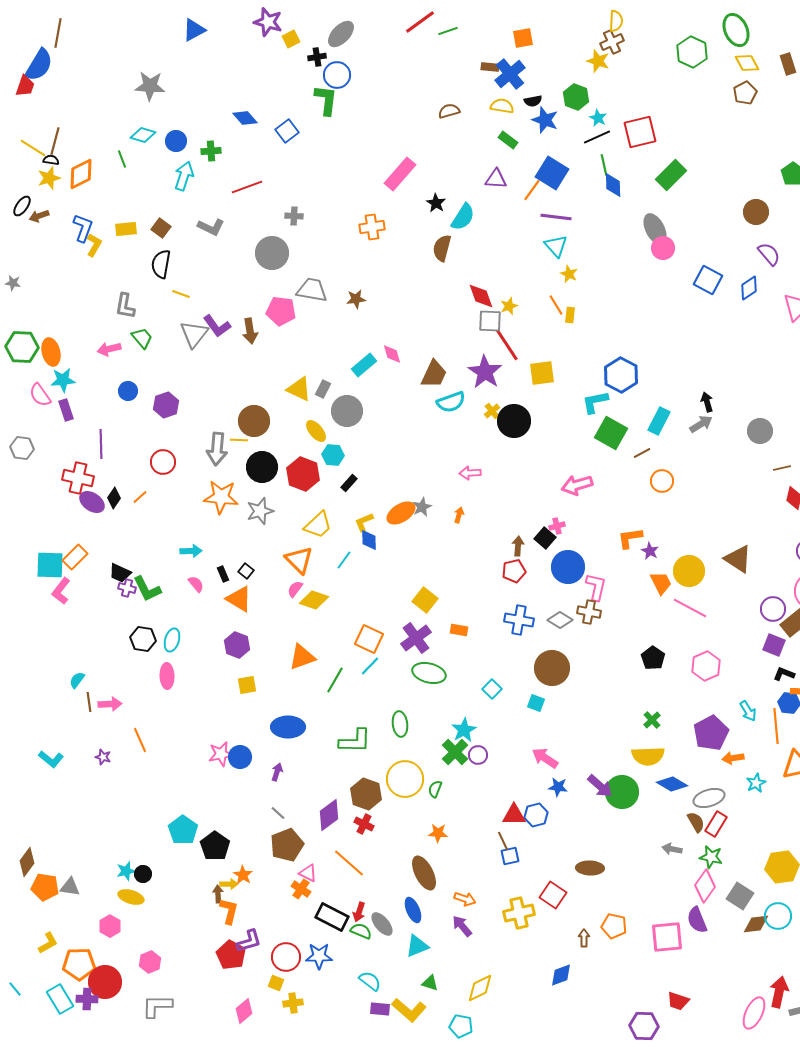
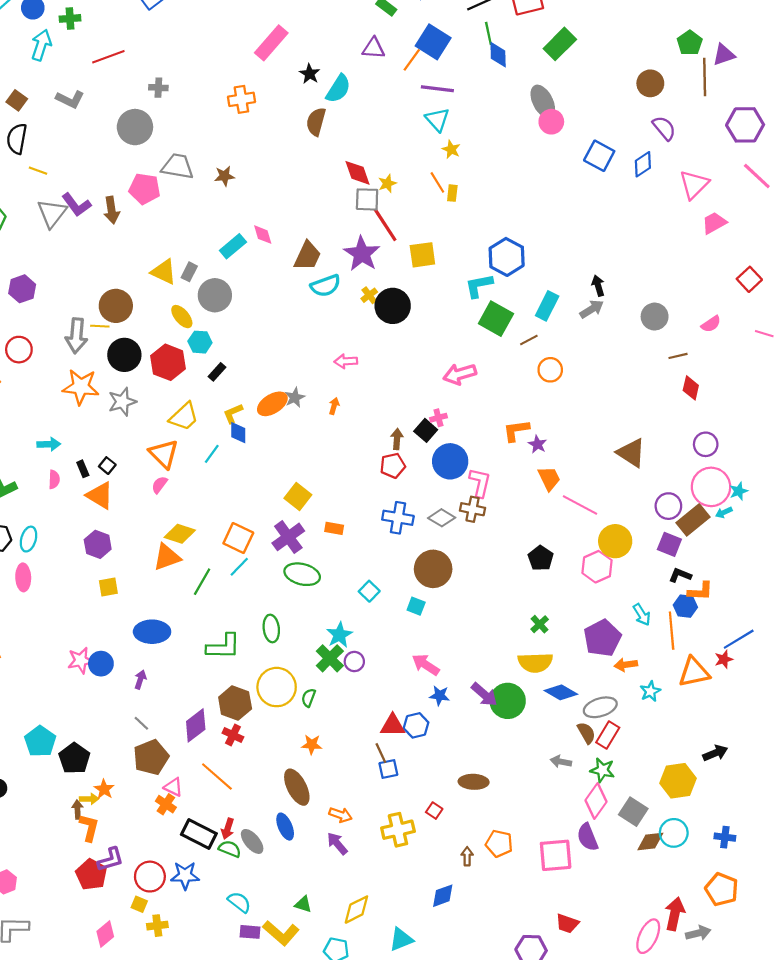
yellow circle: (689, 571) -> (615, 541), moved
pink semicircle: (196, 584) -> (54, 479), turned 42
yellow diamond: (314, 600) -> (180, 534), moved
red square: (553, 895) -> (434, 811), size x0.6
cyan triangle: (417, 946) -> (401, 939), moved

